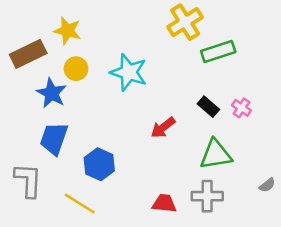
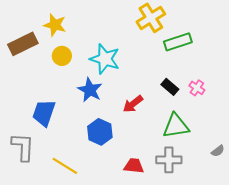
blue star: (51, 93) -> (90, 90), moved
blue hexagon: (99, 164) -> (100, 132), moved

